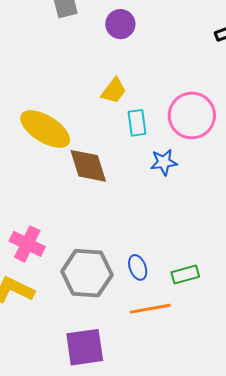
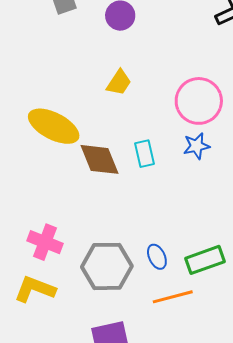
cyan rectangle: (137, 123) -> (144, 154), moved
blue star: (164, 162) -> (197, 146), moved
green rectangle: (185, 275) -> (205, 260), size x1.4

